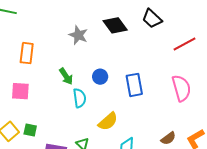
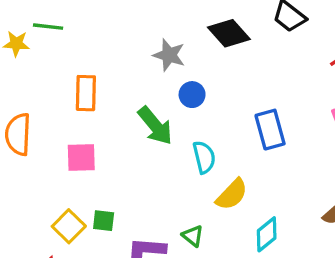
green arrow: (66, 76) -> (155, 126), size x1.4
blue circle: (100, 77) -> (192, 95), moved
cyan semicircle: (80, 98) -> (204, 157), moved

